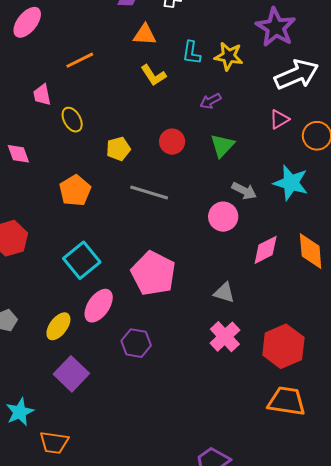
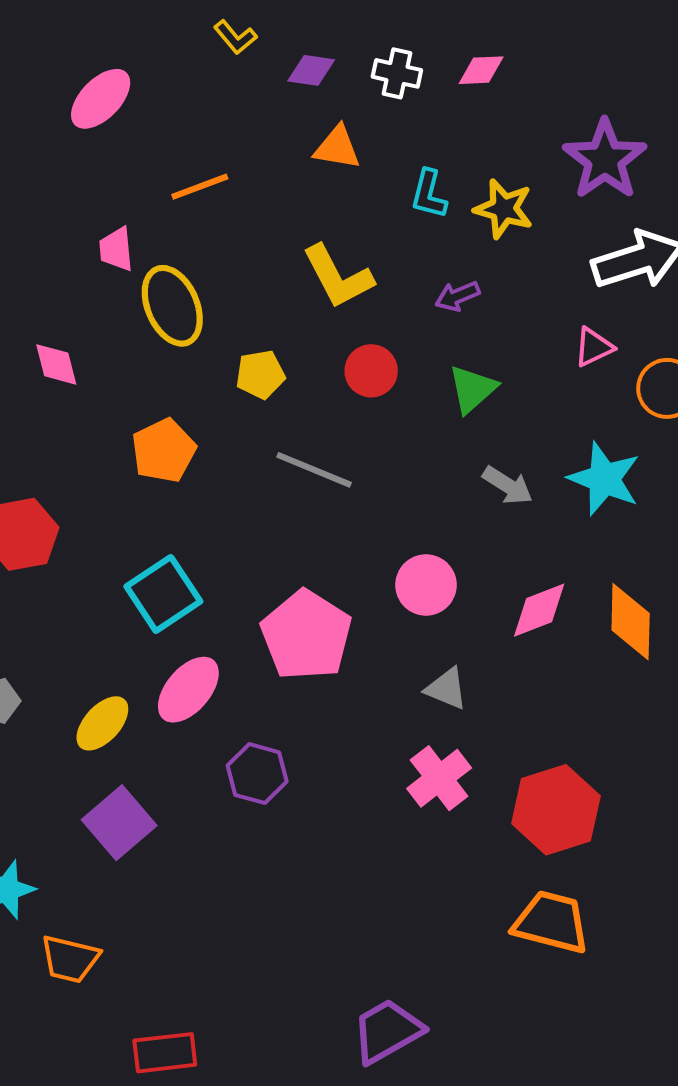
yellow L-shape: (153, 75) -> (338, 277), moved, size x1.4
yellow ellipse: (72, 120) -> (172, 306), size x1.5
pink circle: (223, 217) -> (426, 585), moved

